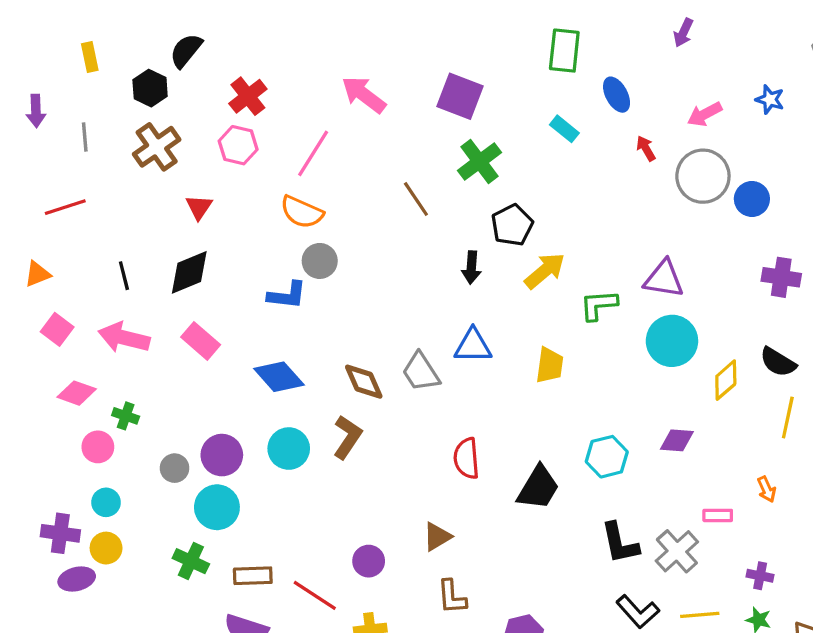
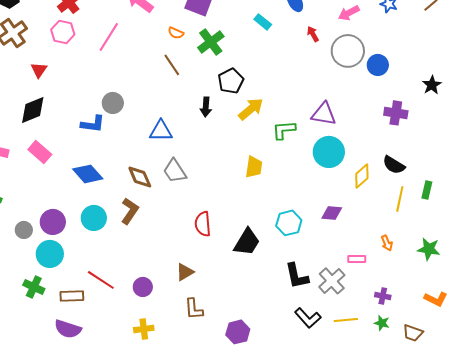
orange semicircle: (302, 212) -> (176, 33), moved, size x0.6
blue triangle: (473, 346) -> (161, 131), moved
red line: (315, 595) -> (101, 280), moved

